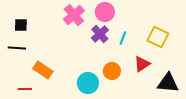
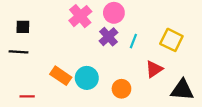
orange rectangle: (43, 70) -> (61, 76), moved
orange circle: (112, 71) -> (121, 89), moved
cyan circle: (88, 83) -> (87, 78), moved

